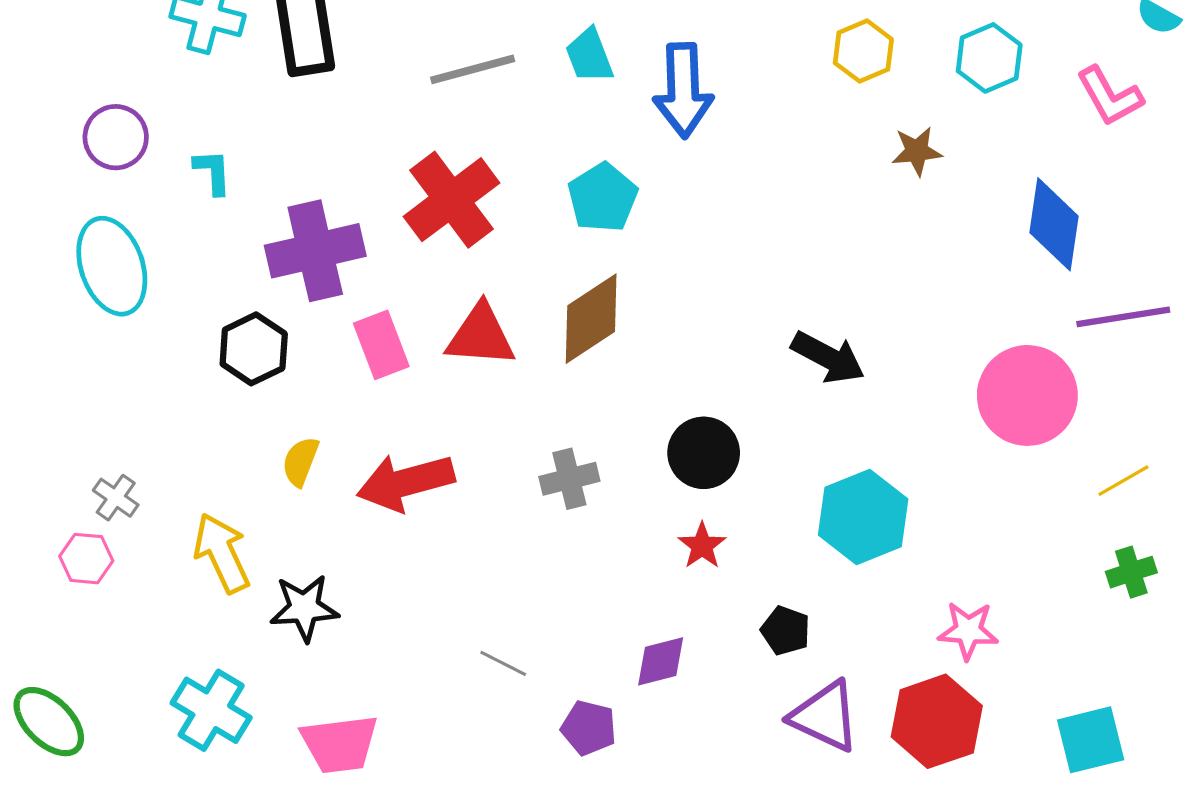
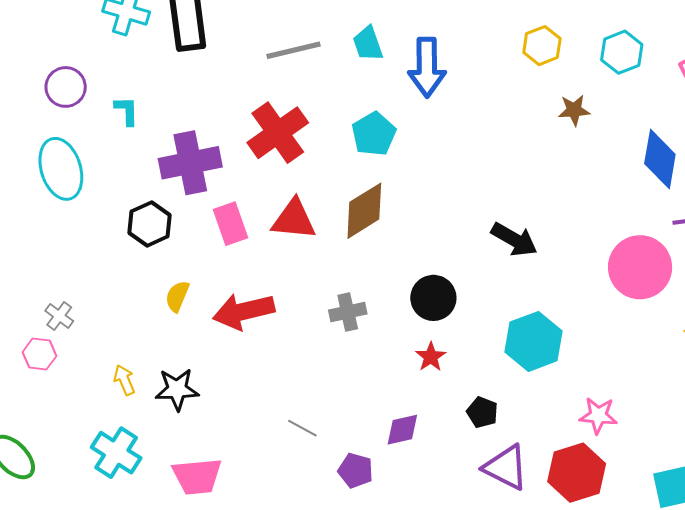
yellow arrow: (222, 553) -> (124, 380), moved, size x0.6

